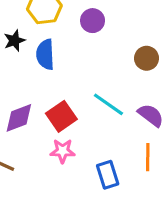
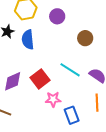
brown circle: (147, 58) -> (85, 38), moved
pink star: (63, 151) -> (53, 99), moved

